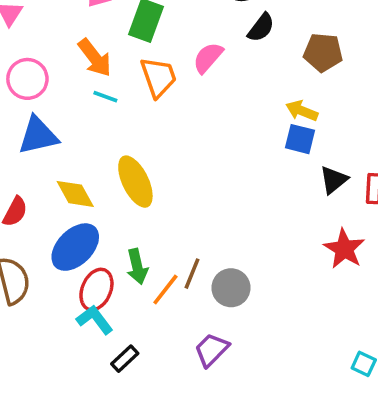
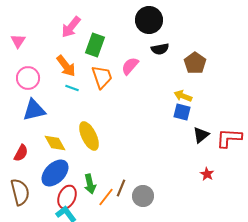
black semicircle: (261, 28) -> (160, 49), turned 42
brown pentagon: (323, 52) -> (195, 63), turned 30
red star: (344, 249) -> (207, 174), size x0.6

